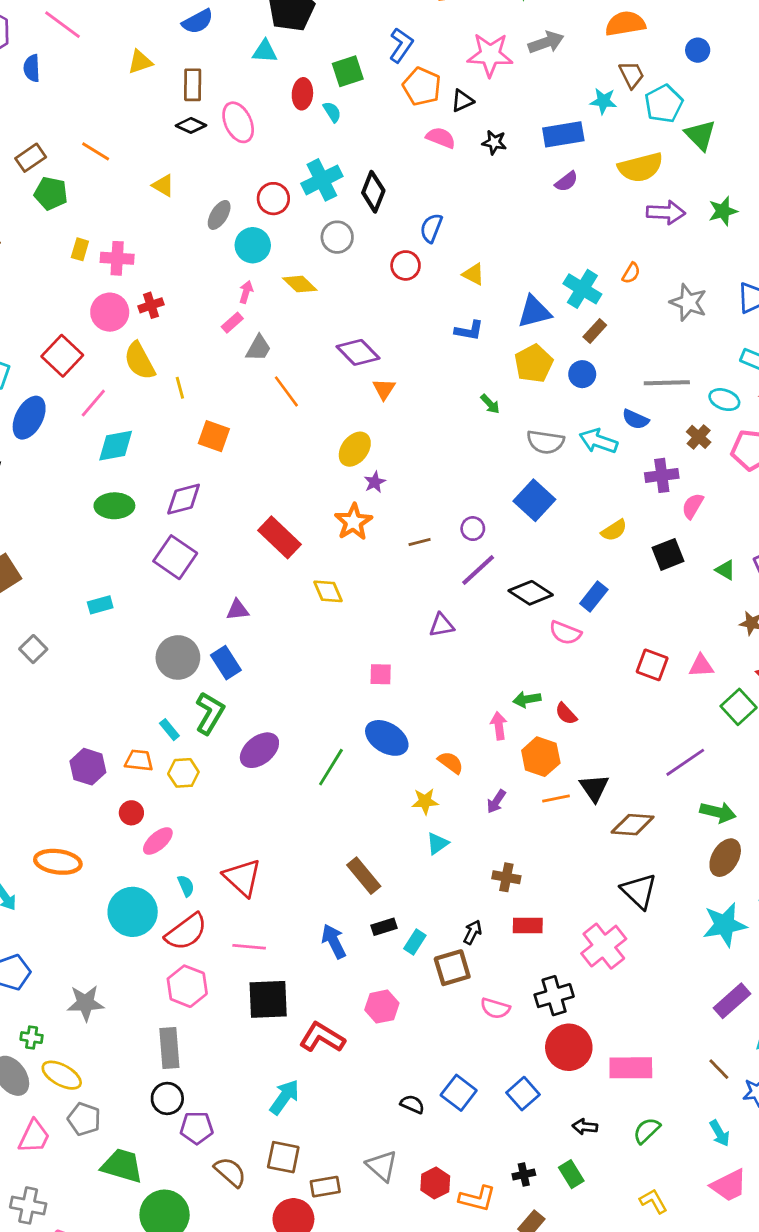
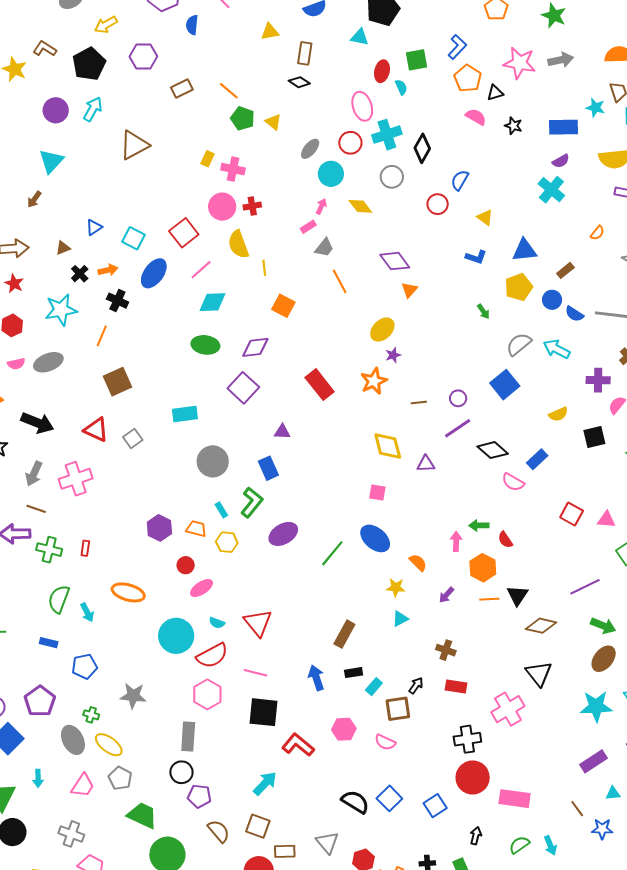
pink ellipse: (238, 122) -> (362, 106), moved
green pentagon: (51, 193) -> (242, 118), moved
cyan cross: (582, 289) -> (551, 190), moved
blue semicircle: (635, 419) -> (574, 314), moved
gray semicircle: (545, 442) -> (519, 344), turned 124
yellow diamond: (328, 591) -> (388, 446), moved, size x1.4
cyan rectangle: (100, 605) -> (185, 414), size x1.4
gray circle: (178, 657) -> (213, 461), moved
brown rectangle: (364, 876) -> (344, 634), turned 60
cyan semicircle: (186, 886) -> (217, 623), turned 126
pink semicircle: (495, 1008) -> (385, 742), moved
black semicircle: (412, 1104) -> (355, 802), size x1.6
black arrow: (585, 1127) -> (476, 836), turned 90
cyan arrow: (720, 1133) -> (550, 845), moved

